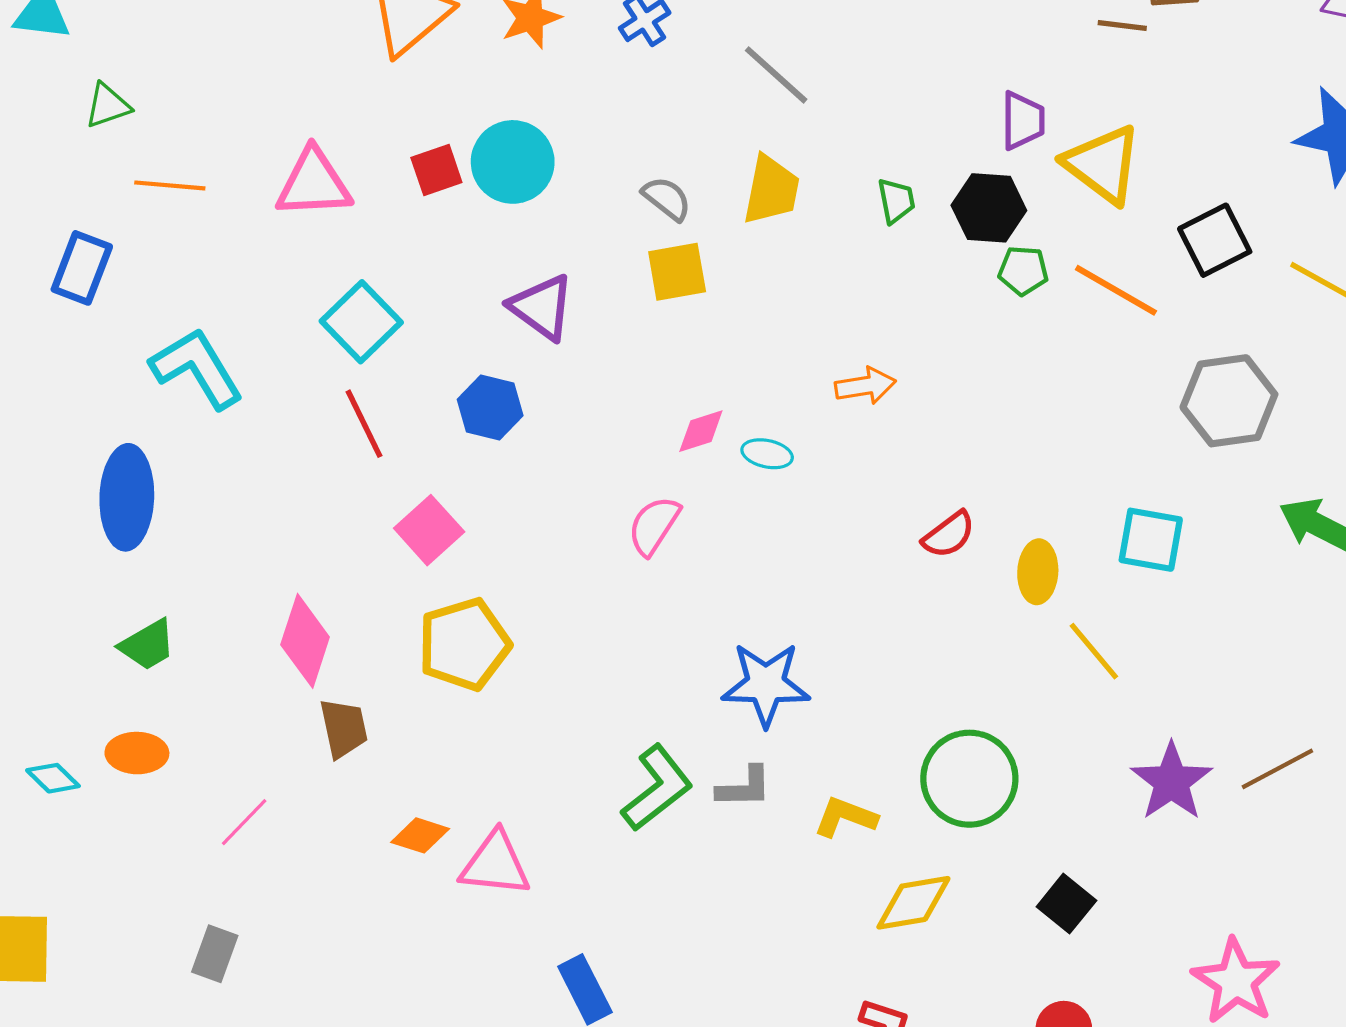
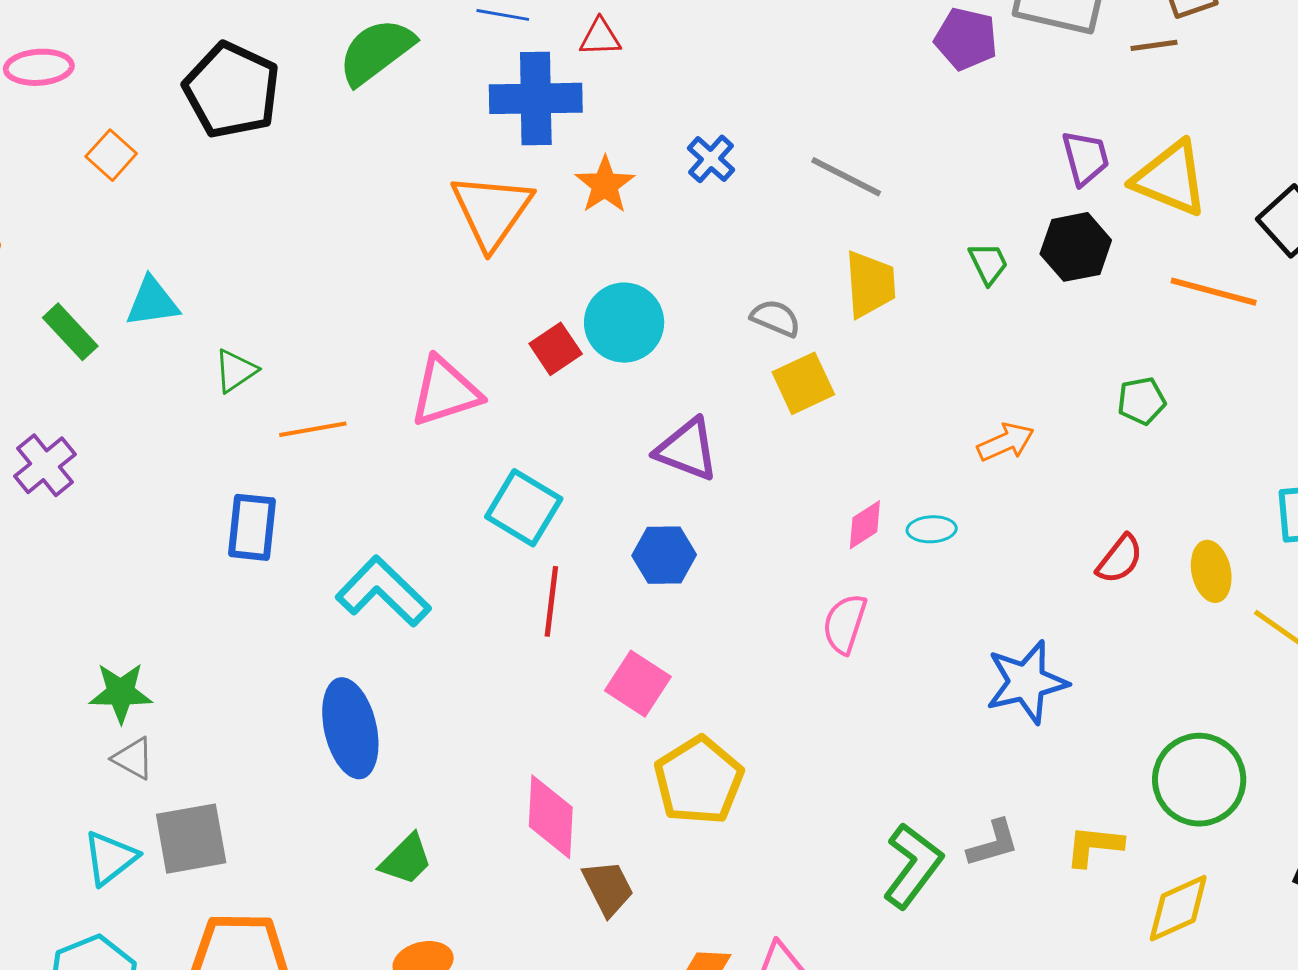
green pentagon: (1023, 271) -> (1142, 401), moved
red line: (364, 424) -> (551, 601), turned 48
blue star: (766, 684) -> (1027, 682), moved

